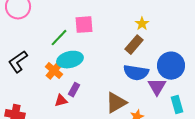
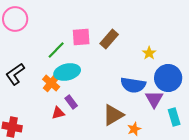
yellow star: (142, 24) -> (149, 53), moved
brown rectangle: (134, 45) -> (109, 39), moved
purple rectangle: (74, 90) -> (71, 102), turned -64

